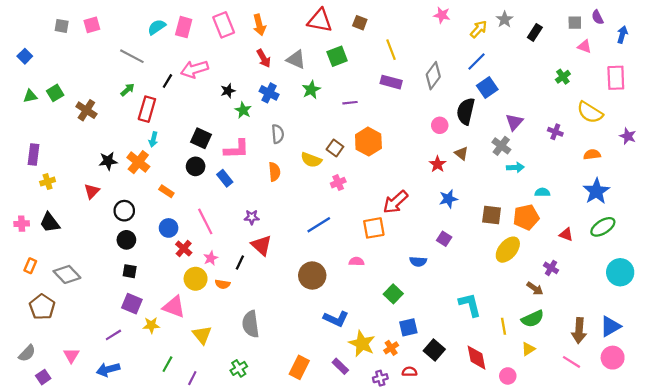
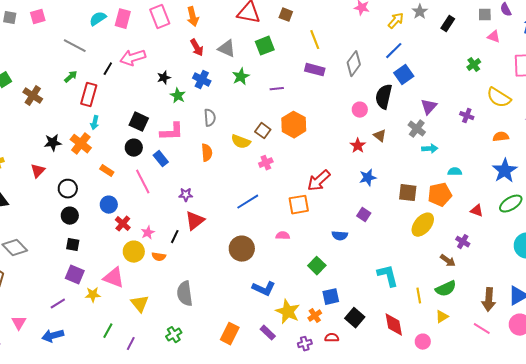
pink line: (205, 221) -> (143, 182), moved
red triangle: (261, 245) -> (195, 221), turned 40

